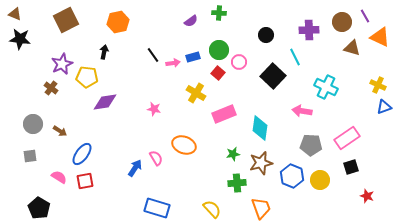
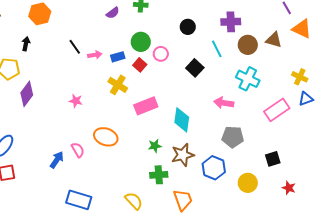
brown circle: (342, 22) -> (248, 45), moved
blue rectangle: (193, 57) -> (118, 57), moved
black square: (273, 76) -> (195, 68), size x0.7
purple diamond: (105, 102) -> (27, 94), turned -45
pink rectangle: (347, 138) -> (277, 110), moved
yellow circle: (320, 180) -> (248, 183), moved

